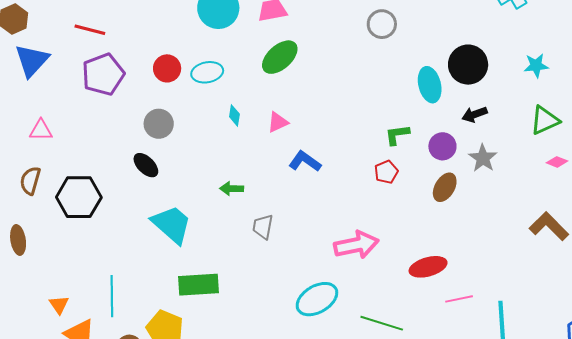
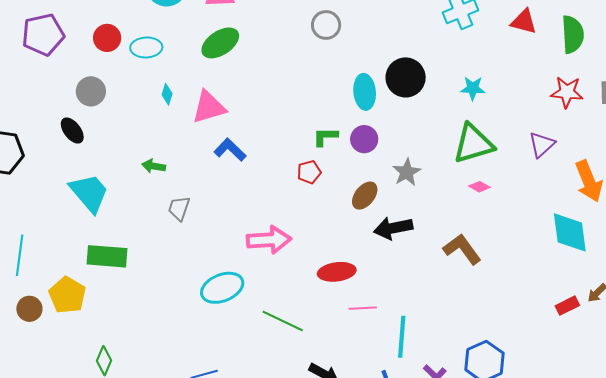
black arrow: (475, 114) -> (393, 228), moved, size x1.5
green triangle: (545, 120) -> (473, 144), size x1.4
pink triangle: (278, 122) -> (209, 107), size x1.6
purple circle: (442, 146) -> (364, 139), moved

